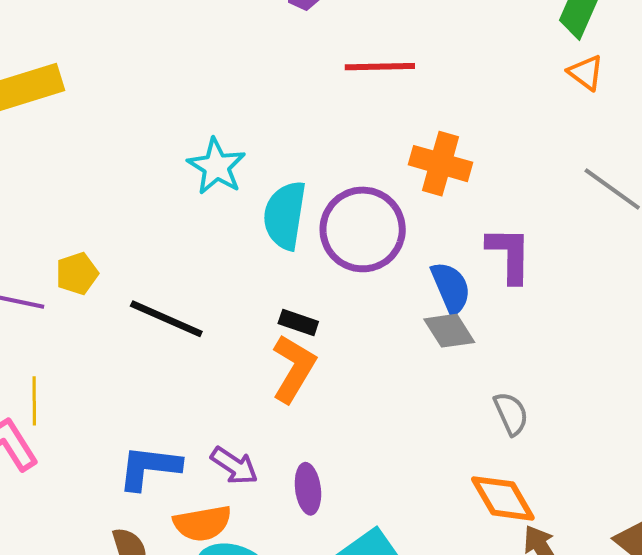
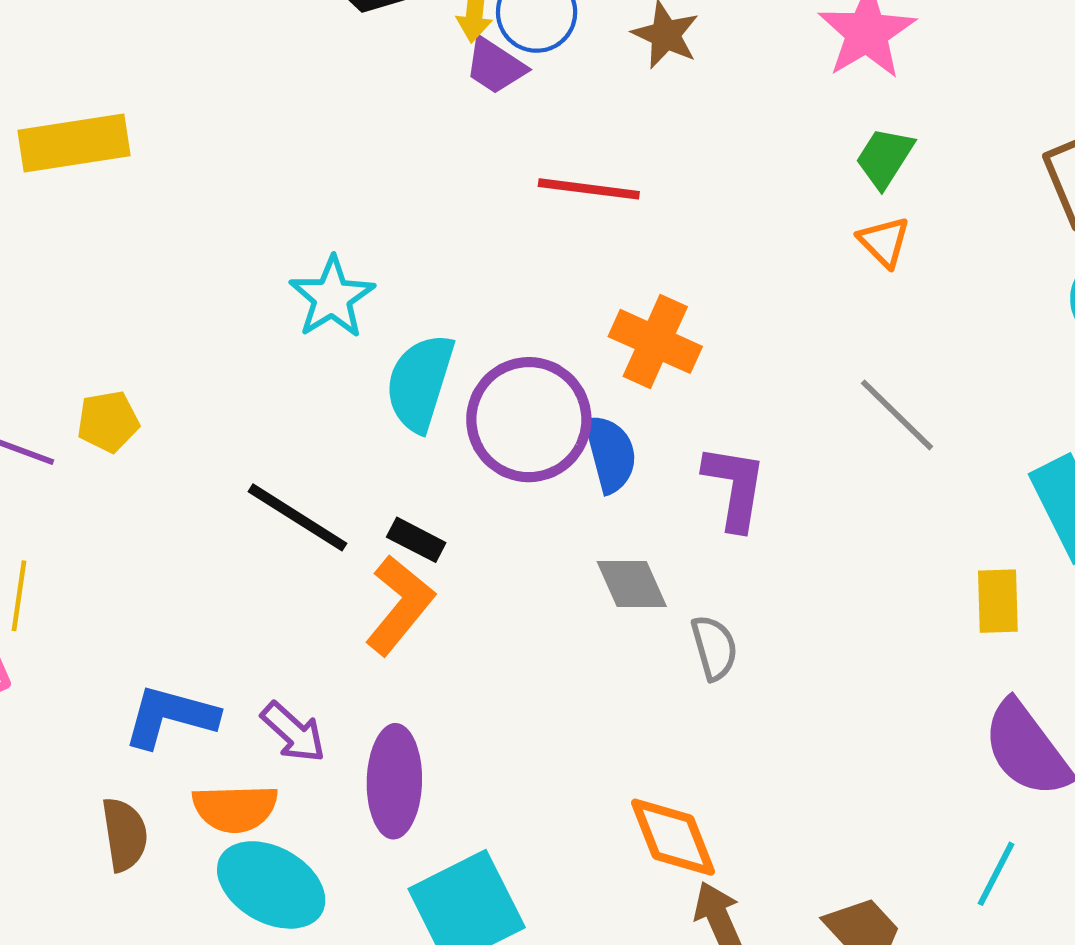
blue semicircle: (451, 288) -> (610, 454), moved
black line: (166, 319) -> (297, 517), moved
gray semicircle: (511, 414) -> (714, 648), moved
purple ellipse: (308, 489) -> (394, 781), size x1.5

